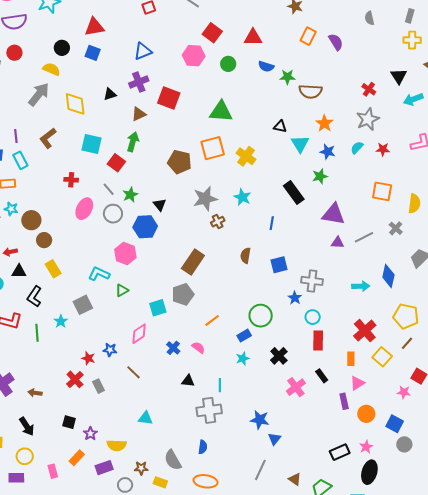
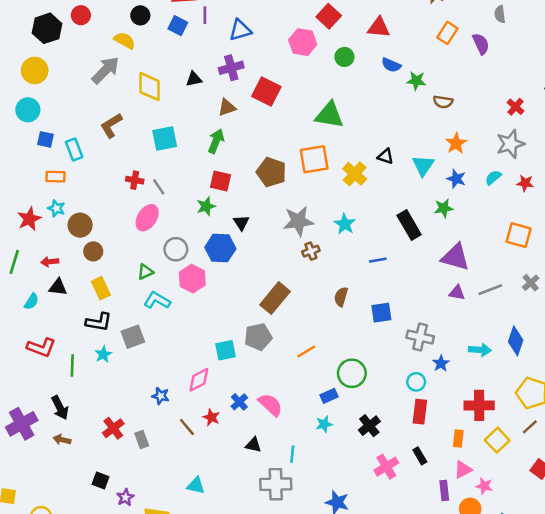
gray semicircle: (370, 18) -> (500, 14), moved
brown semicircle: (311, 91) -> (443, 102), size x0.7
black triangle: (280, 126) -> (385, 156), moved
purple line: (16, 136) -> (205, 15), moved
cyan square: (92, 144) -> (165, 138), turned -30
red square: (116, 163) -> (221, 181), moved, turned -30
gray line: (109, 189) -> (159, 187), moved
gray circle: (113, 214) -> (176, 249), moved
blue line: (272, 223) -> (378, 260), turned 64
green triangle: (122, 290) -> (145, 272), moved
black L-shape: (34, 297) -> (99, 322), moved, turned -120
blue star: (295, 298) -> (441, 363), moved
orange line: (212, 320) -> (306, 351), moved
red cross: (365, 331) -> (479, 405), turned 35
pink semicircle: (198, 348) -> (270, 405), size x1.5
red star: (88, 358) -> (211, 417), moved
pink star: (404, 392) -> (484, 486), moved
black arrow: (27, 426) -> (60, 408), moved

